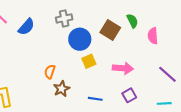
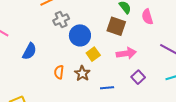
blue semicircle: (26, 27) -> (29, 51), moved
brown square: (110, 30) -> (116, 26), moved
brown star: (62, 89) -> (82, 73), moved

